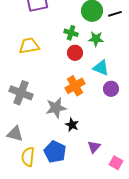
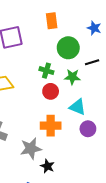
black line: (115, 14) -> (92, 62), moved
orange cross: (75, 86) -> (51, 126), turned 30

